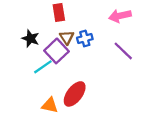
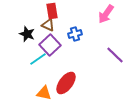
pink arrow: (120, 16) -> (106, 14), turned -42
brown triangle: (67, 37) -> (48, 25), moved, turned -32
purple line: (123, 51) -> (115, 55), moved

